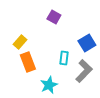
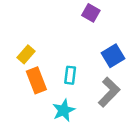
purple square: (54, 17) -> (91, 13), moved
cyan rectangle: (64, 58) -> (70, 75), moved

